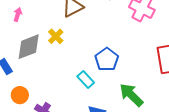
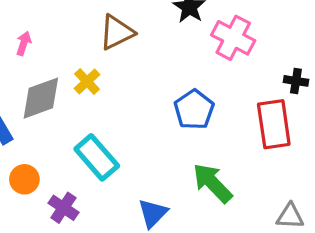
blue pentagon: (107, 59) -> (194, 110), moved
cyan rectangle: (86, 79) -> (97, 157), moved, size x1.5

